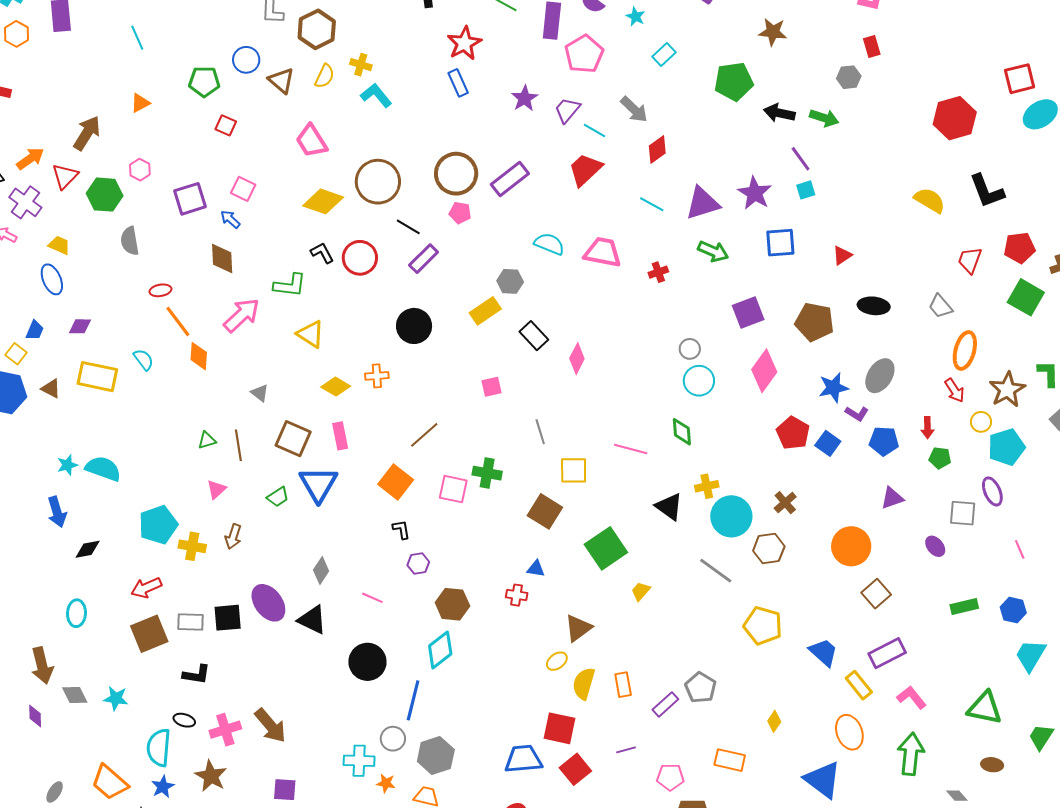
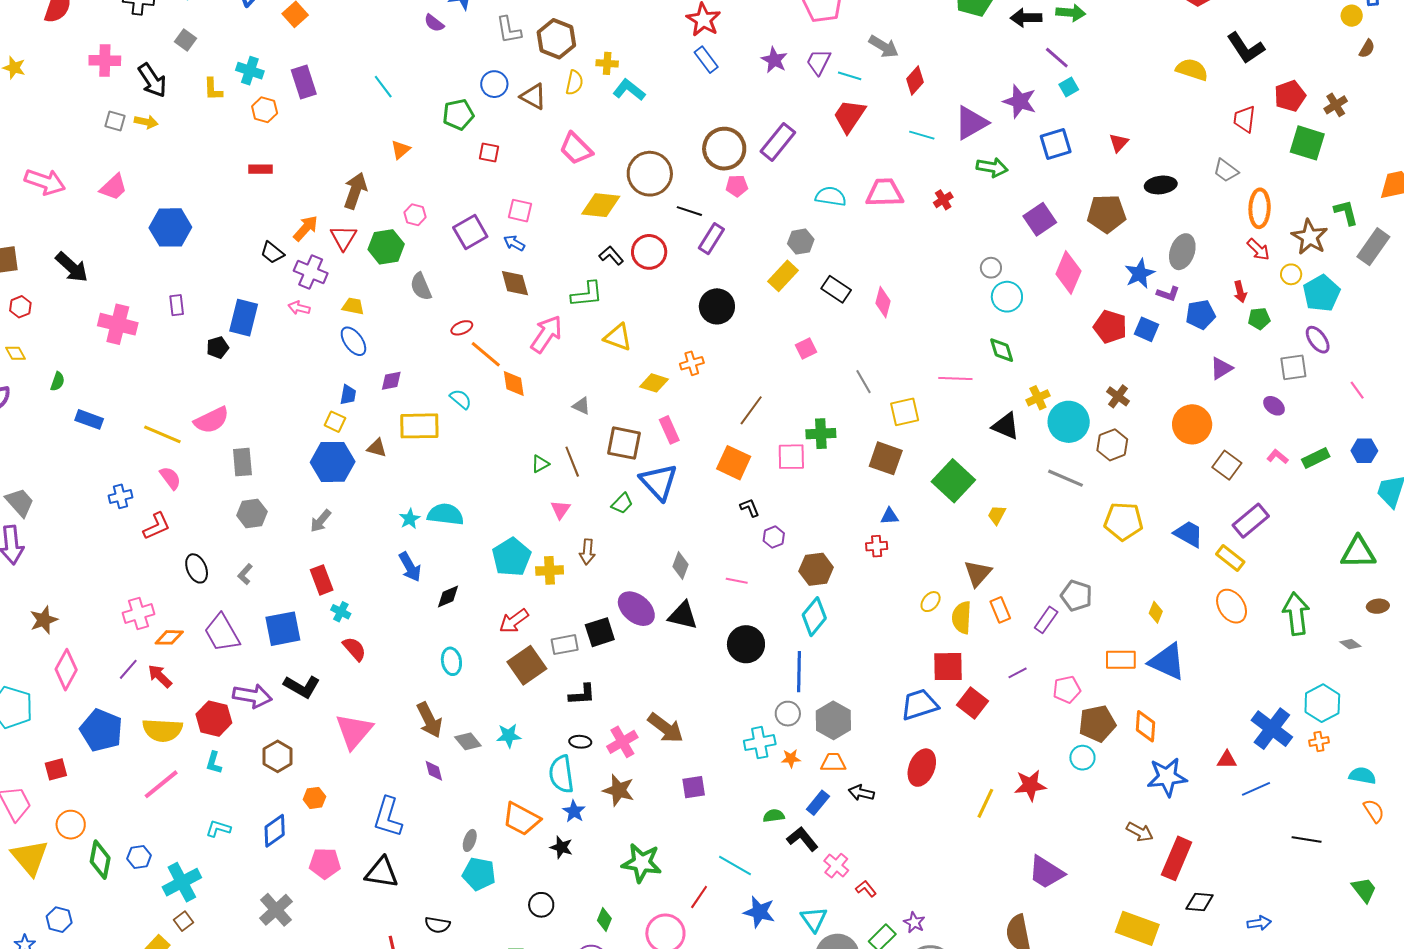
brown triangle: (578, 628) -> (978, 573), moved
pink L-shape: (912, 697) -> (1277, 457), moved, size x0.7
blue triangle: (823, 780) -> (1167, 662), moved

